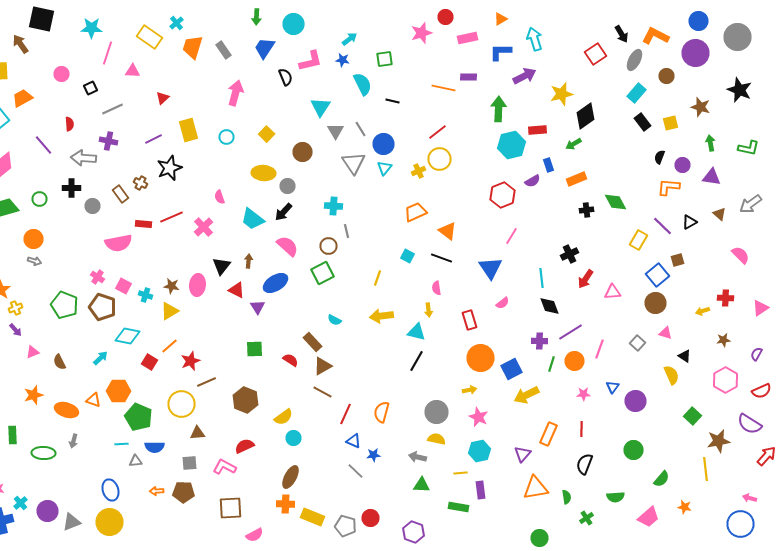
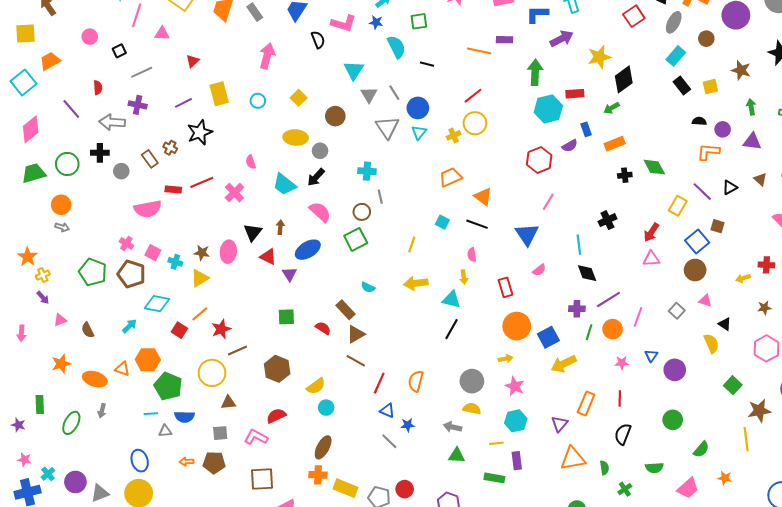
pink L-shape: (310, 61) -> (343, 23), turned 30
black semicircle: (660, 157) -> (699, 121), turned 72
green circle: (40, 199) -> (67, 164), size x1.5
brown square: (678, 260) -> (718, 226), turned 32
red arrow: (586, 279) -> (651, 232), moved
green ellipse: (44, 453) -> (71, 423), turned -65

